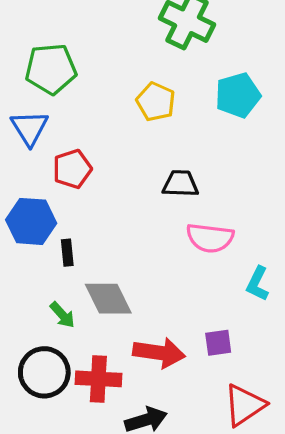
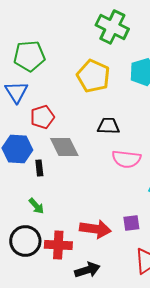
yellow pentagon: (156, 102) -> (93, 76), size x1.4
gray diamond: (108, 299) -> (64, 147), moved

